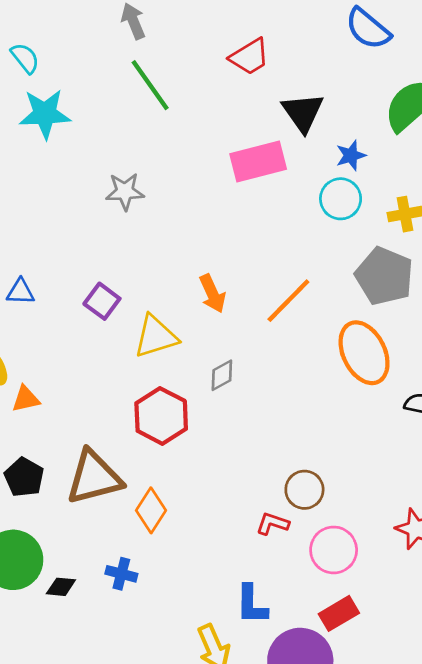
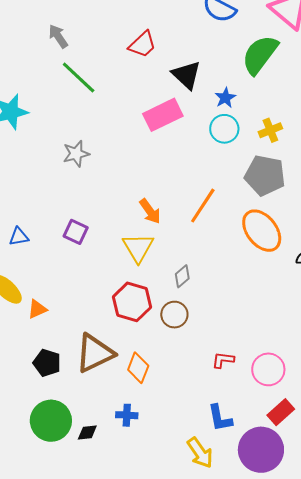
yellow triangle: (156, 336) -> (138, 248), moved, turned -32
gray diamond: (222, 375) -> (182, 276), moved
brown circle: (304, 490) -> (174, 315), moved

